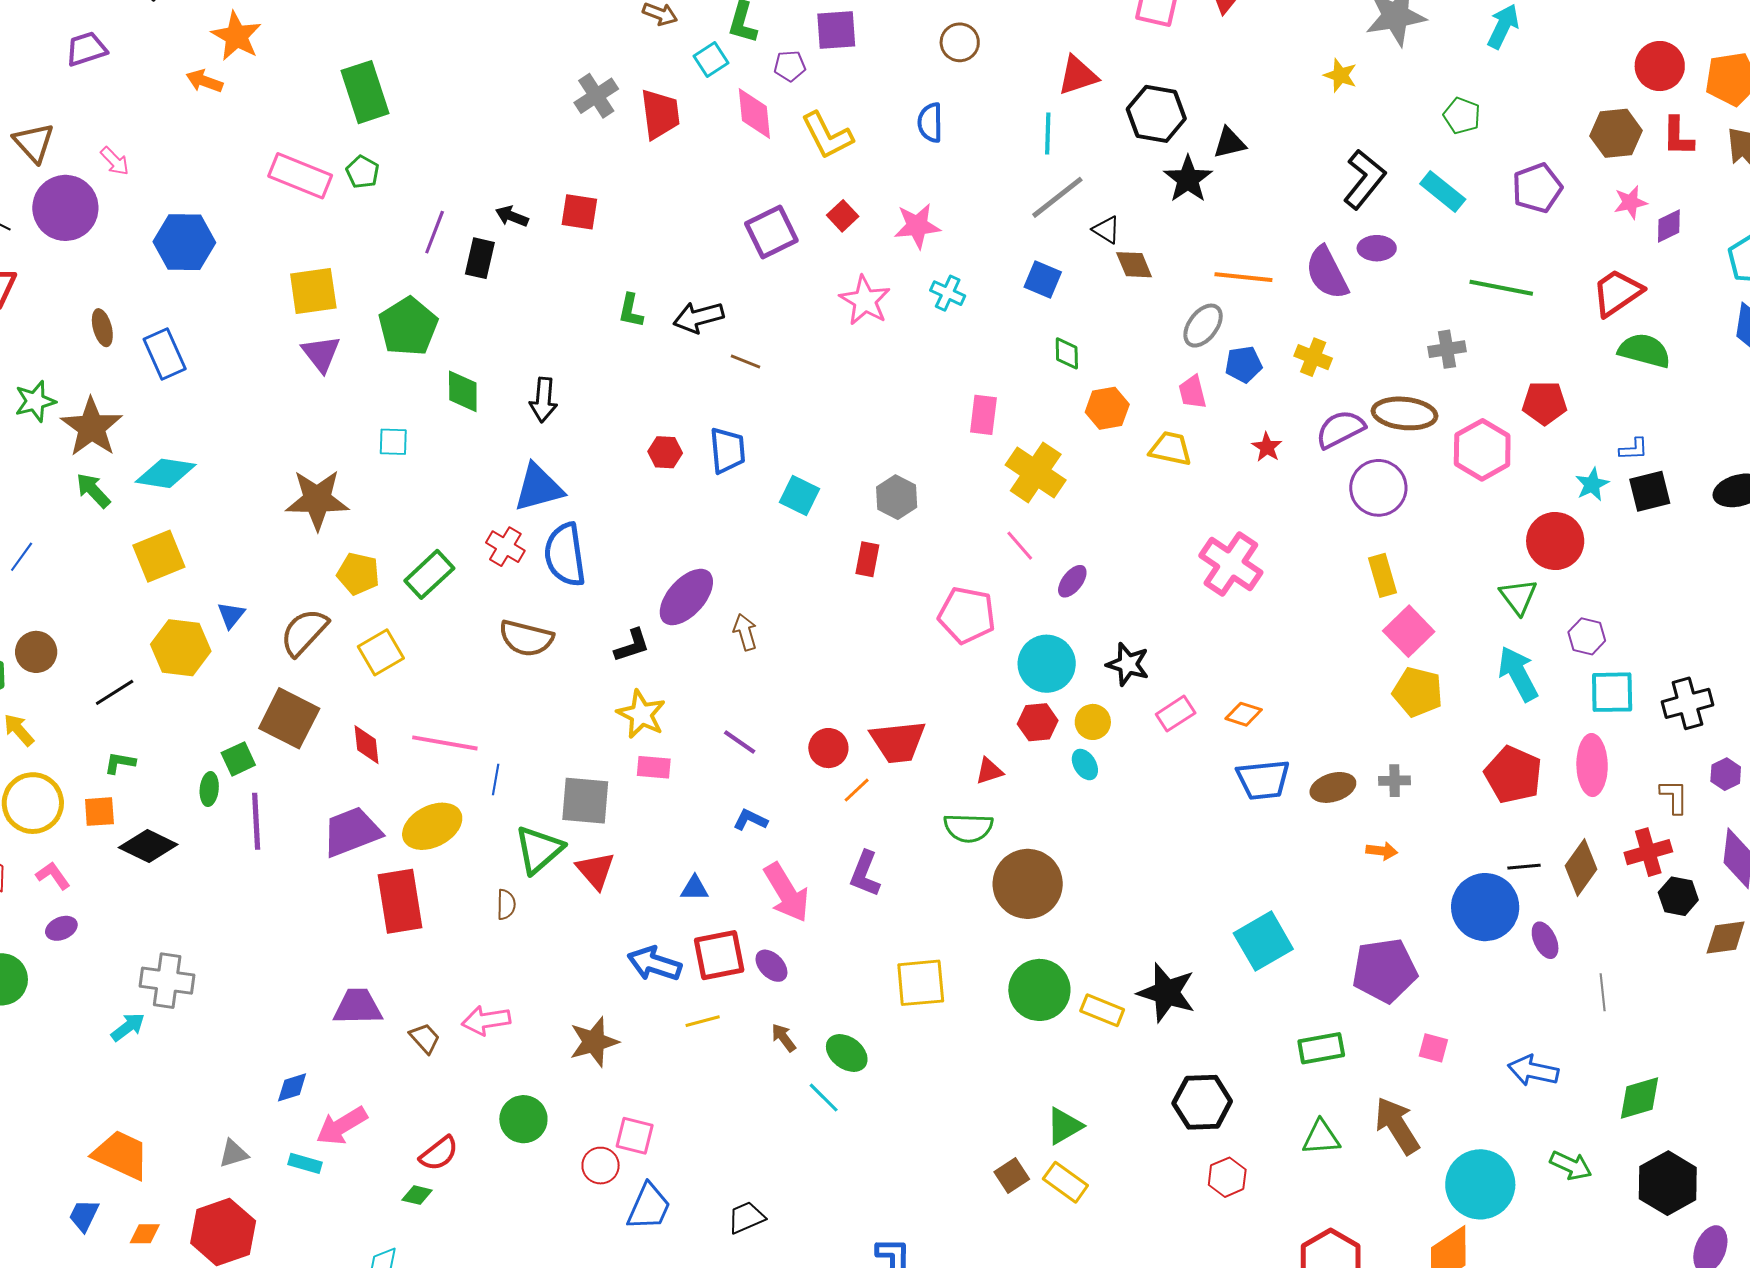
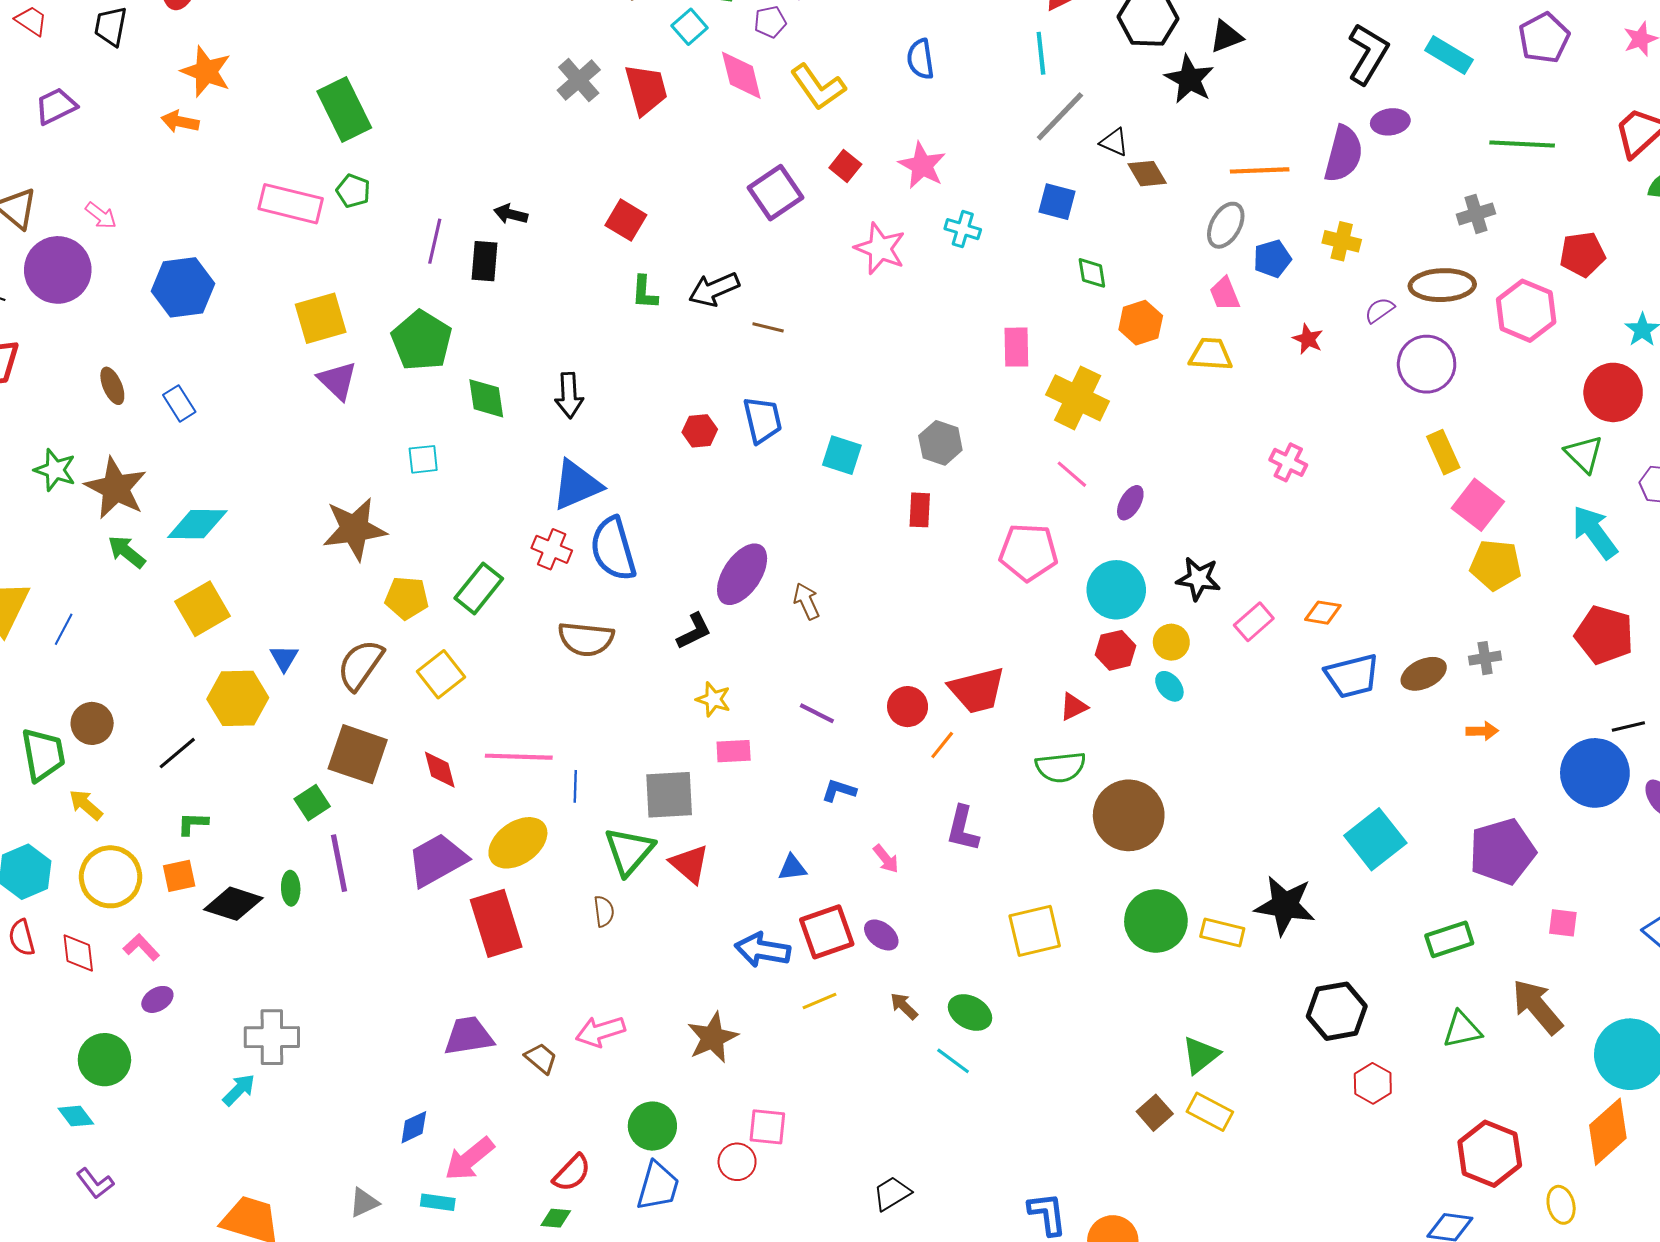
red square: (579, 212) -> (626, 220), moved, turned 30
pink star: (917, 226) -> (922, 165), turned -30
purple semicircle: (1327, 273) -> (1343, 154), turned -130
blue rectangle: (165, 354) -> (179, 403), size x0.7
green star: (35, 401) -> (55, 470), turned -30
purple semicircle: (1340, 429) -> (1380, 310), size x0.6
pink cross: (1231, 564) -> (1288, 462), size x0.6
yellow star: (641, 714) -> (713, 699), size x0.7
green ellipse: (209, 789) -> (291, 888), moved
pink arrow: (787, 893) -> (886, 859), size x0.5
blue trapezoid: (649, 1207) -> (658, 1186), moved

